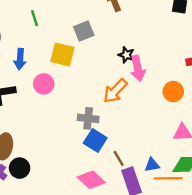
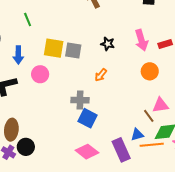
gray square: (84, 31) -> (73, 51), moved, turned 36
pink arrow: (138, 68) -> (141, 40), moved
orange arrow: (115, 91) -> (101, 75), size x0.6
brown line: (119, 158) -> (149, 116), moved

